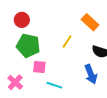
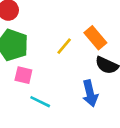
orange rectangle: (90, 22) -> (95, 38), moved

